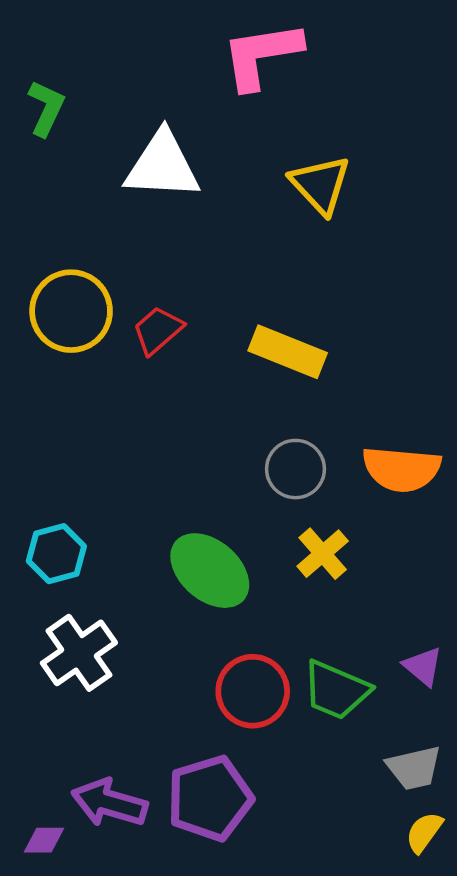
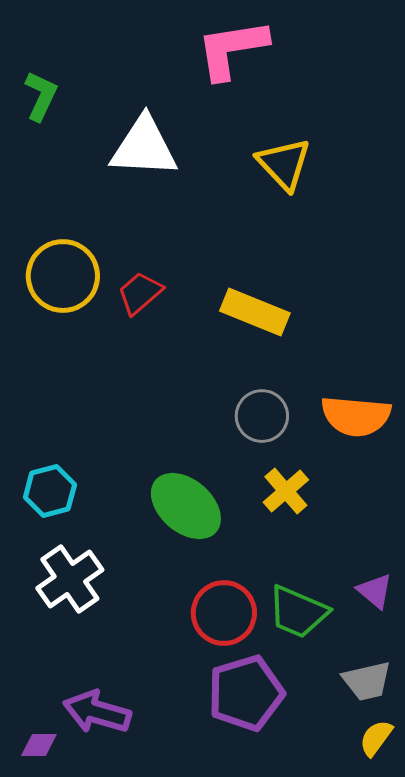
purple pentagon: (210, 798) -> (246, 693), moved

